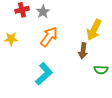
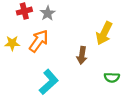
orange arrow: (49, 37) -> (39, 41), moved
brown arrow: (83, 51) -> (82, 55), moved

